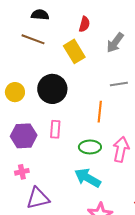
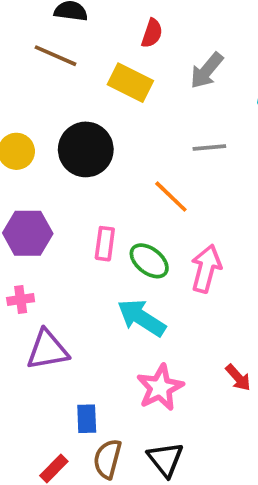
yellow rectangle: (74, 51) -> (130, 83), turned -35
orange line: (100, 112) -> (171, 197), turned -55
pink rectangle: (55, 129) -> (105, 244), moved
green ellipse: (90, 147) -> (149, 261), turned 35

